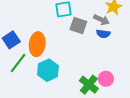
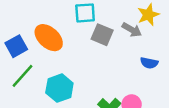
blue semicircle: (103, 34) -> (149, 63), moved
orange ellipse: (37, 44) -> (49, 38), moved, turned -60

